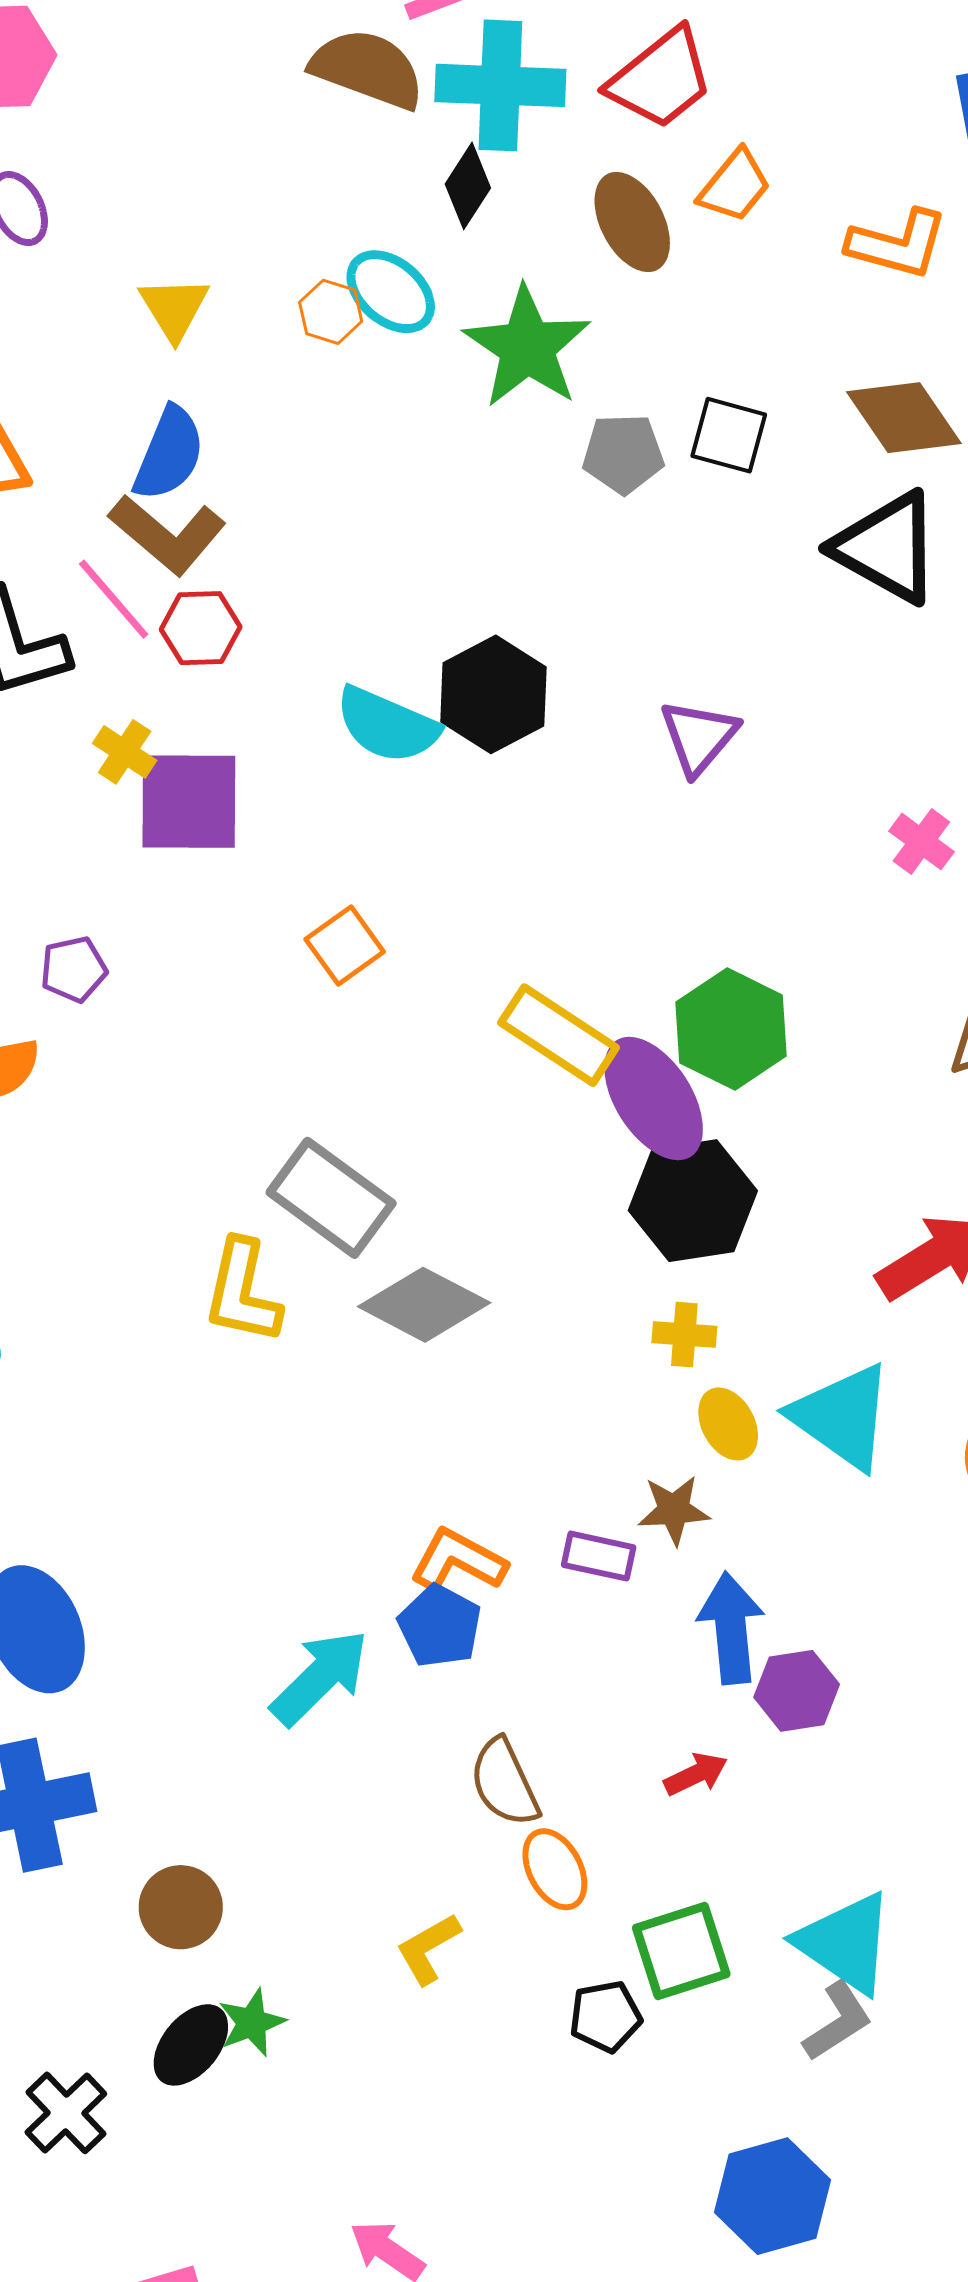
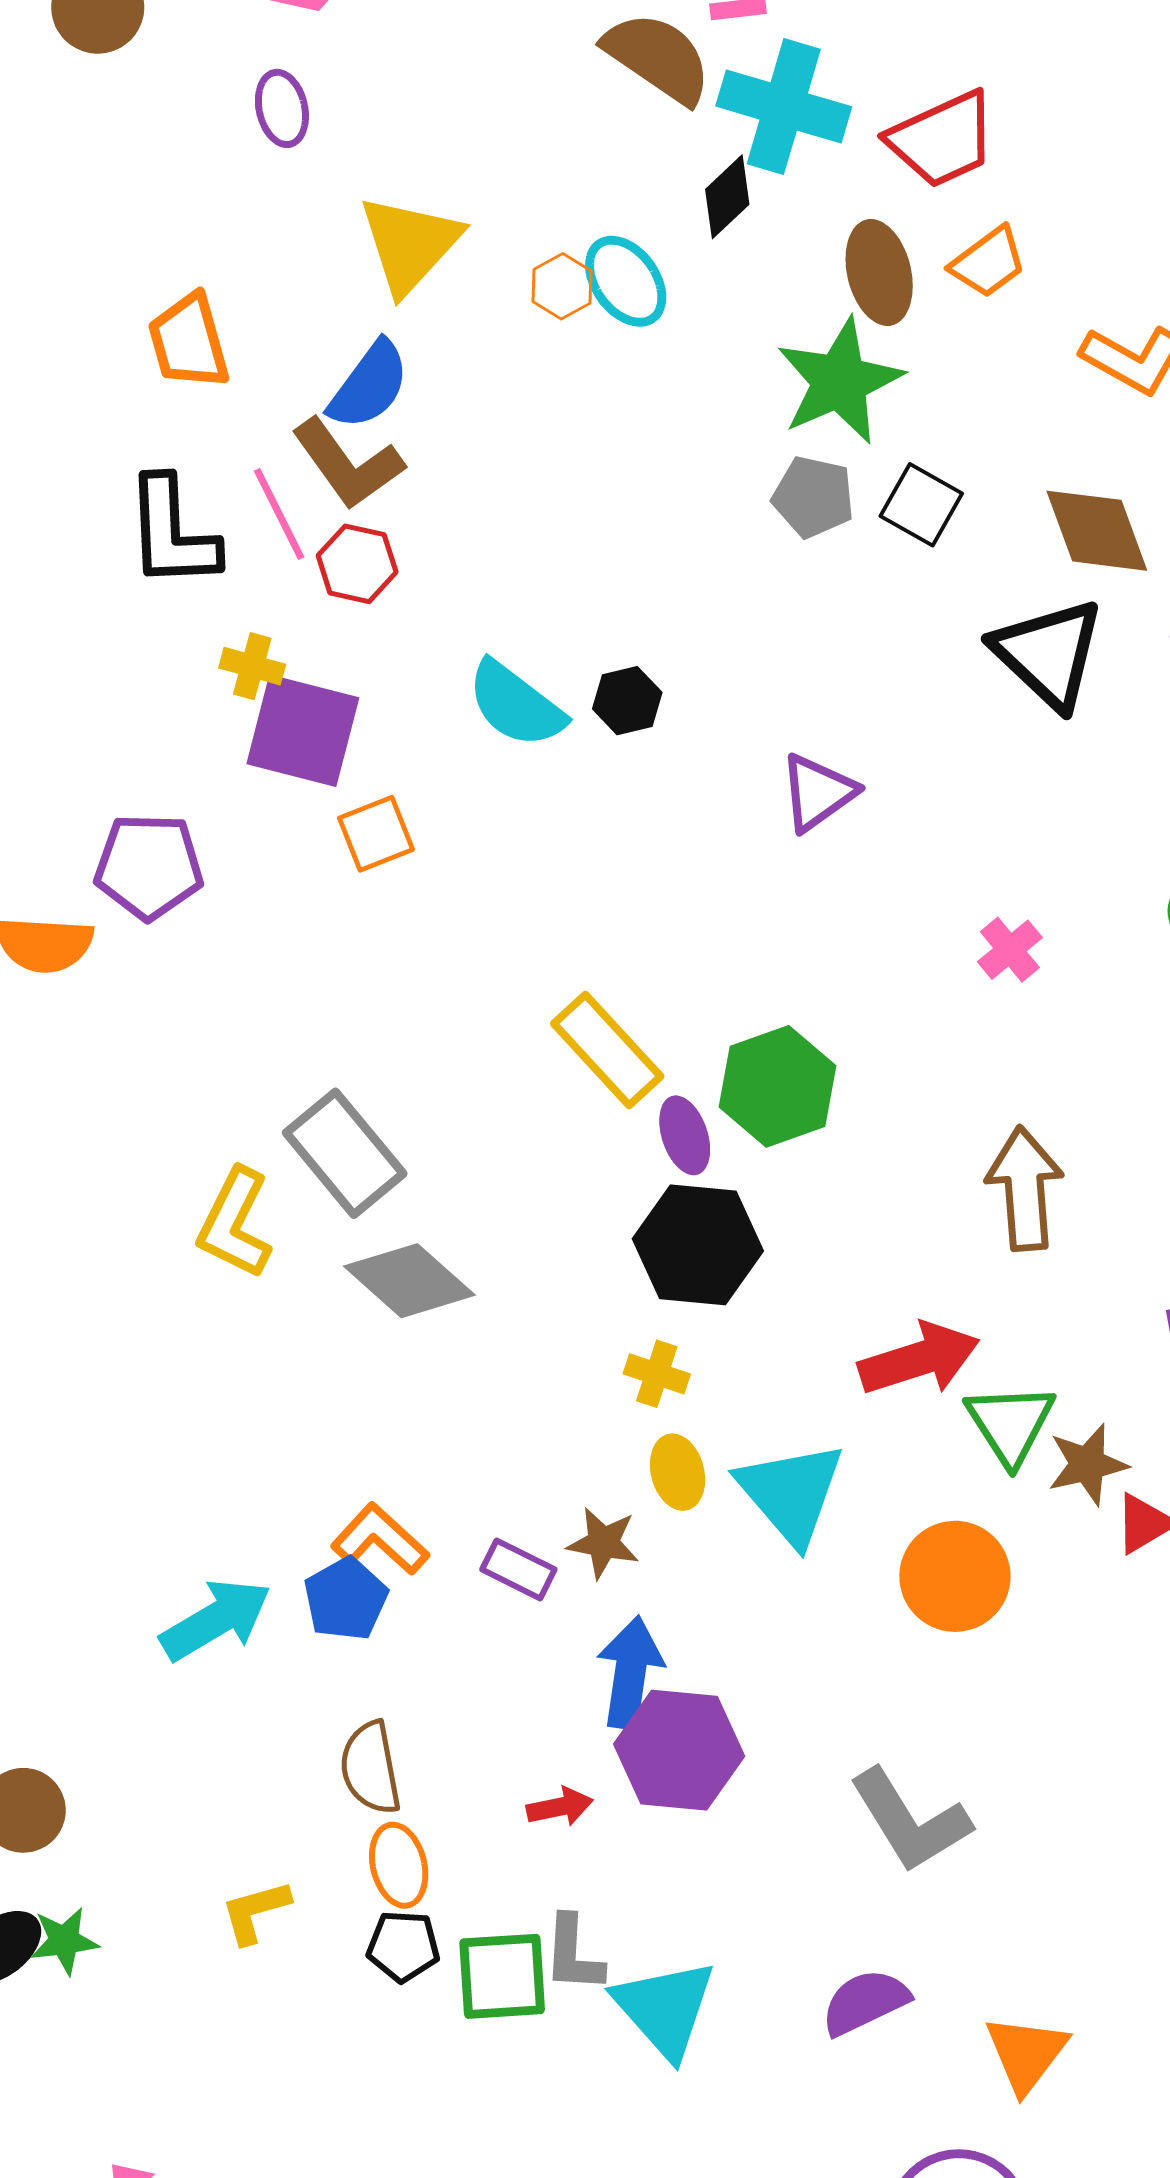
yellow triangle: (174, 308) -> (410, 244), size x1.5
green star: (527, 347) -> (840, 381), moved
black hexagon: (493, 694) -> (627, 701), size x0.6
yellow cross: (125, 752) -> (252, 666), turned -32
orange square: (345, 945) -> (376, 834), moved
purple pentagon: (74, 969) -> (149, 866), size x1.6
purple ellipse: (654, 1098) -> (685, 1135), size x0.6
purple hexagon: (797, 1691) -> (679, 1750), size x1.5
black pentagon: (605, 2016) -> (403, 1946), moved
gray L-shape: (838, 2021) -> (573, 1954), moved, turned 112

